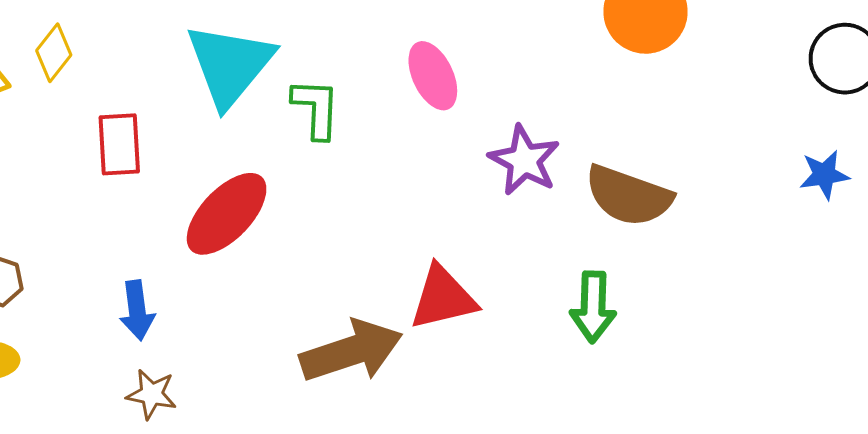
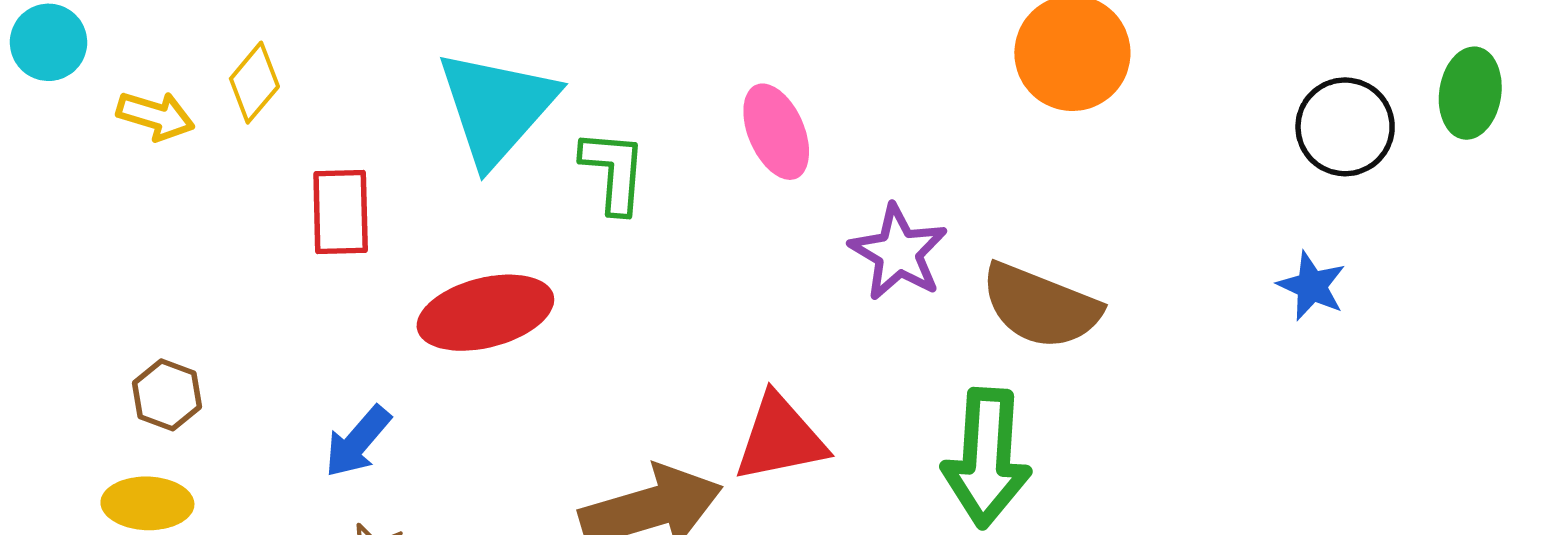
blue star: (824, 175) -> (1312, 286), turned 30
red ellipse: (227, 214) -> (485, 313), turned 30
green arrow: (593, 307) -> (987, 458), size x1.4
blue arrow: (137, 310) -> (358, 442), turned 46

